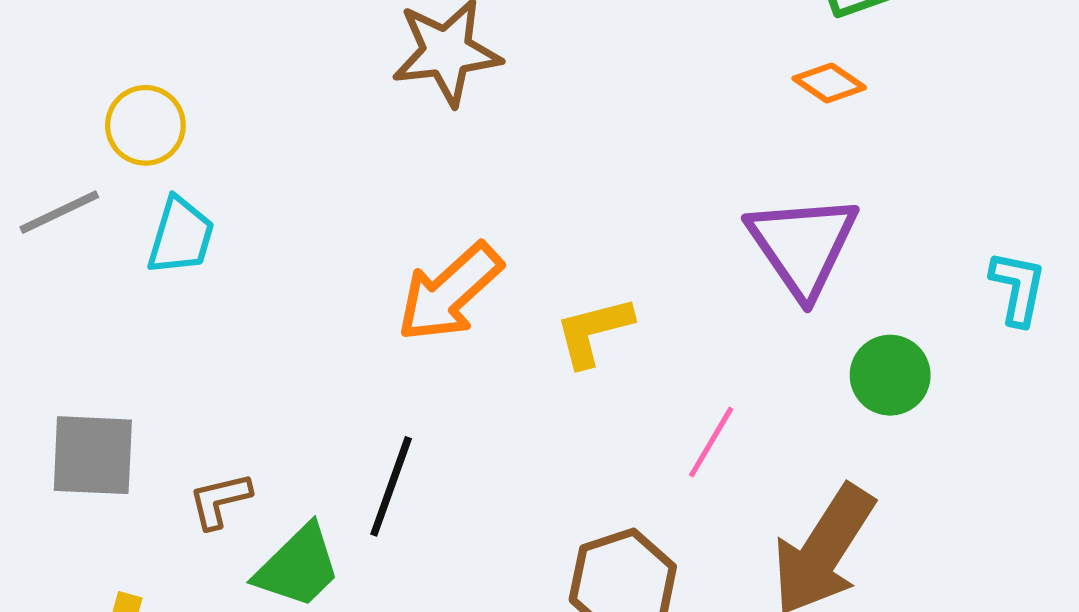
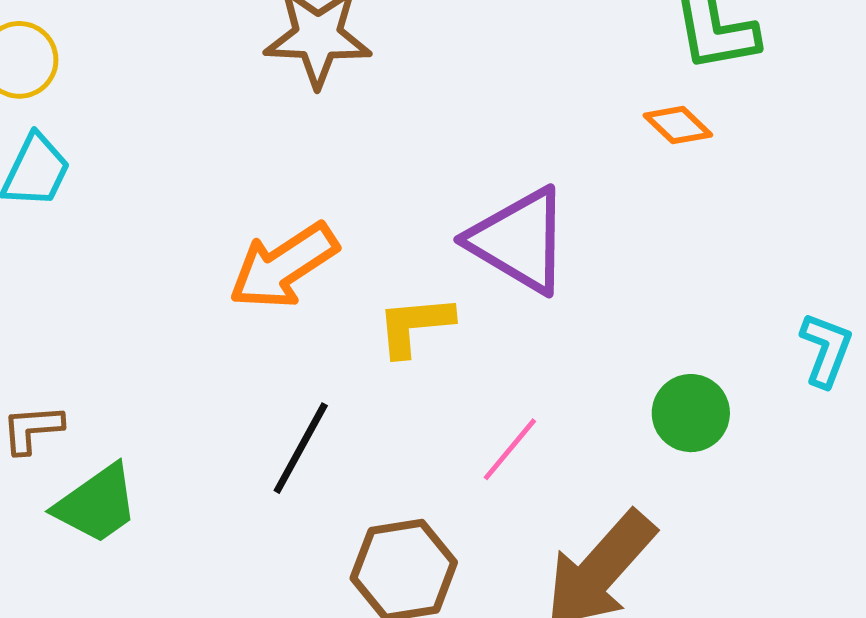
purple triangle: (803, 245) -> (519, 240), moved, turned -34
black line: (391, 486) -> (301, 448), moved

